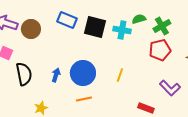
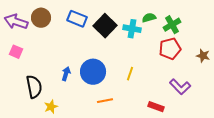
black square: (95, 27) -> (105, 26), turned 30
brown circle: (31, 29) -> (41, 18), moved
black semicircle: (24, 74) -> (34, 87), moved
orange line: (84, 99) -> (105, 101), moved

